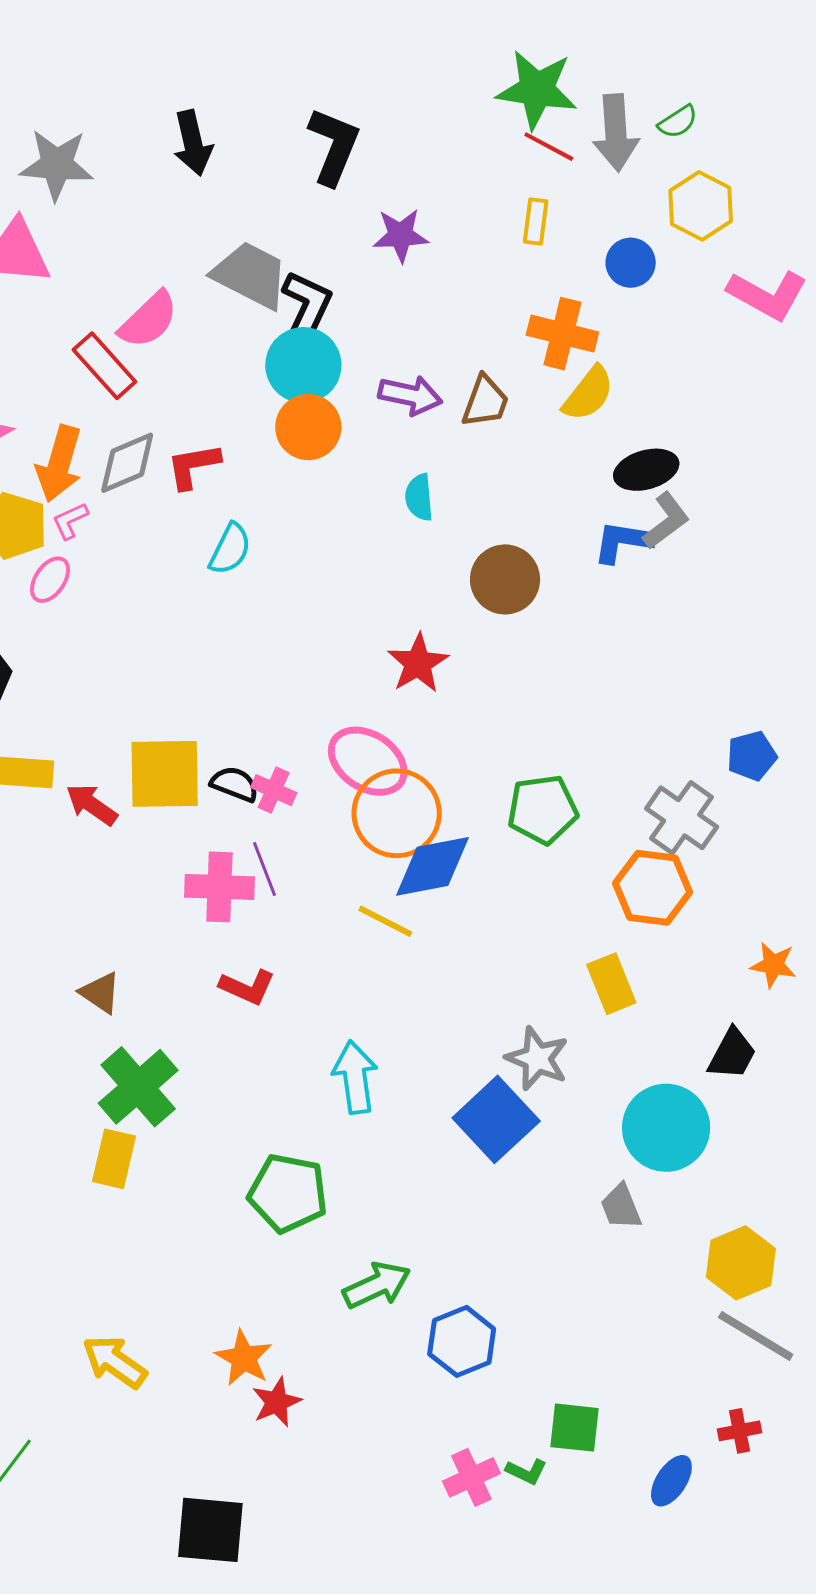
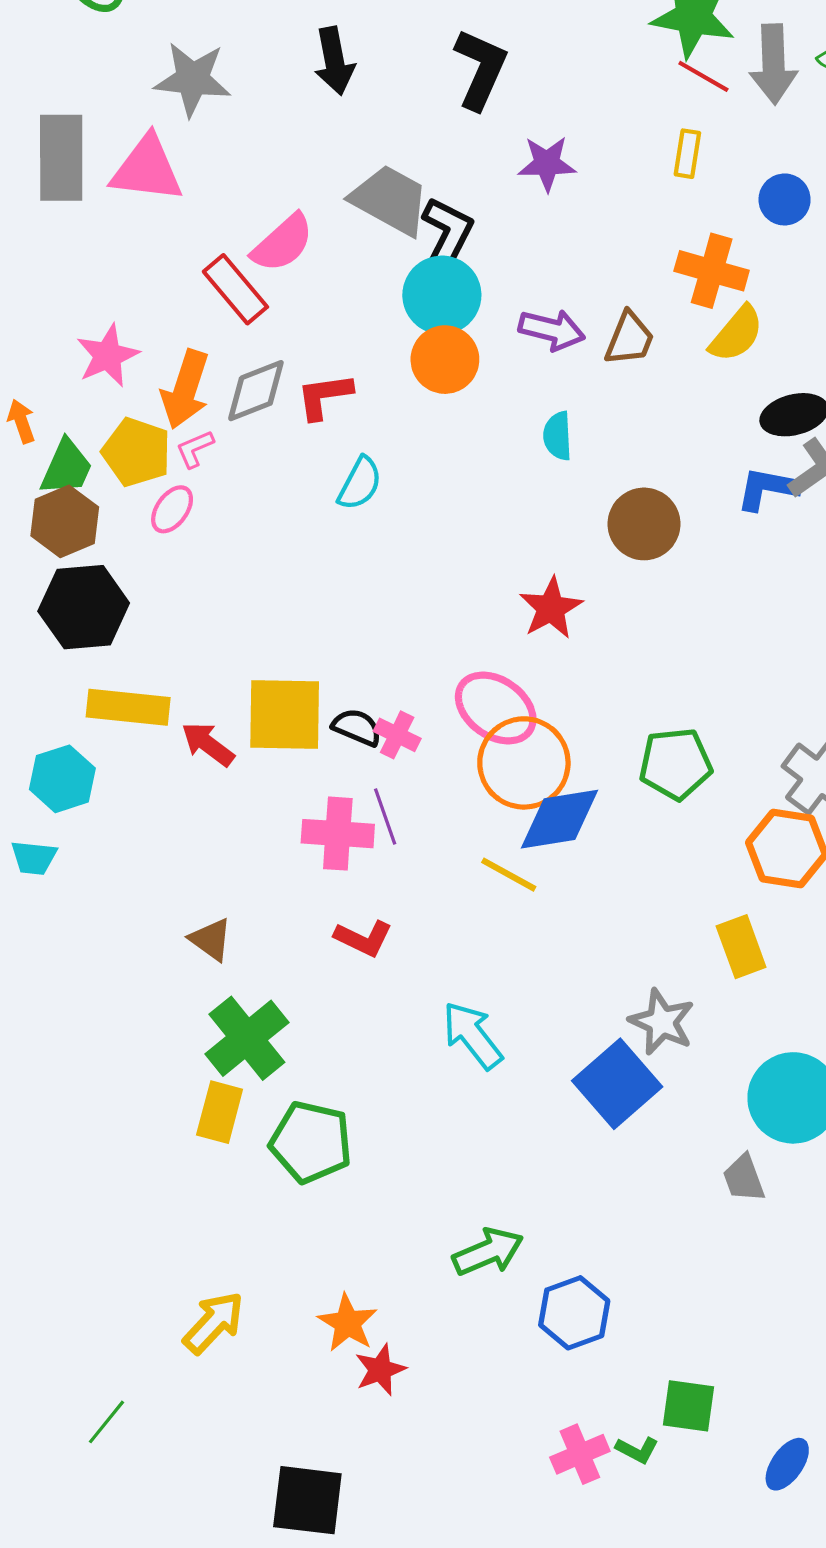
cyan arrow: (355, 1077) -> (472, 1035), turned -32
green pentagon: (288, 1193) -> (311, 1142), moved
yellow arrow: (115, 1362) -> (214, 1323), turned 96

